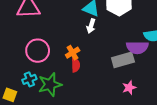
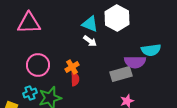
white arrow: (91, 26) -> (90, 41), turned -72

